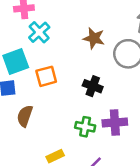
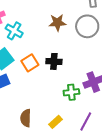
black cross: (93, 86) -> (54, 61), moved
brown semicircle: (25, 116) -> (26, 118), moved

